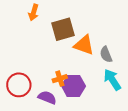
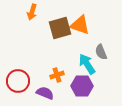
orange triangle: (84, 45) -> (80, 25), moved
cyan arrow: (112, 80) -> (87, 64), moved
purple hexagon: (73, 86) -> (82, 86), moved

